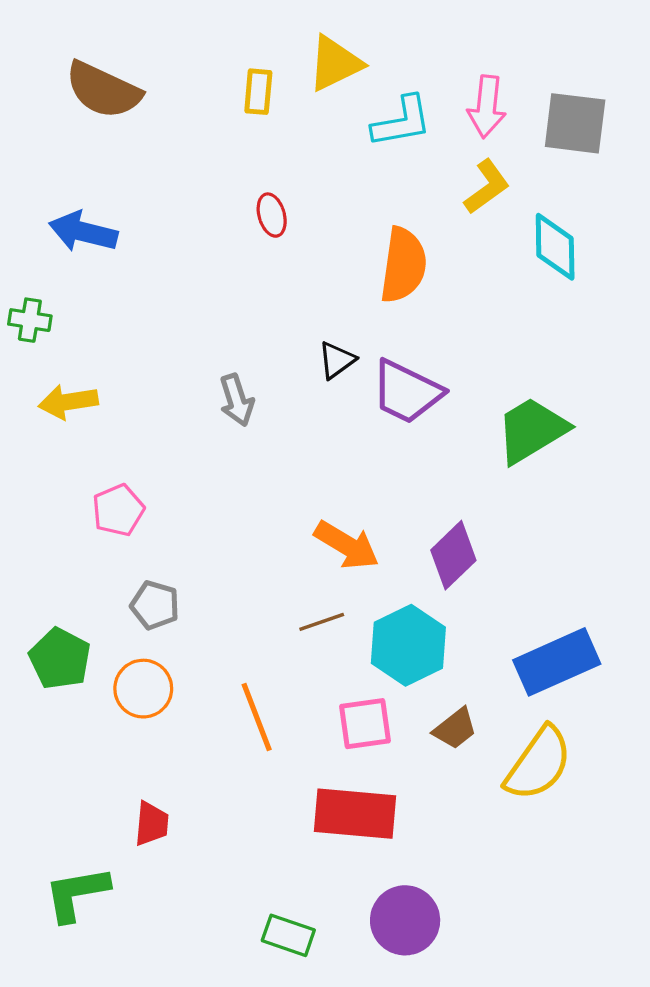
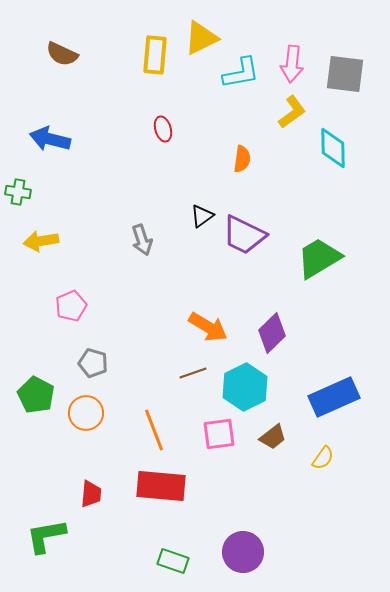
brown semicircle: (103, 90) -> (62, 54), size x0.7
yellow rectangle: (258, 92) -> (155, 55), size x1.4
orange semicircle: (403, 265) -> (242, 159), size x0.6
yellow semicircle: (538, 764) -> (323, 458), size x0.5
red rectangle: (355, 814) -> (161, 486), moved

